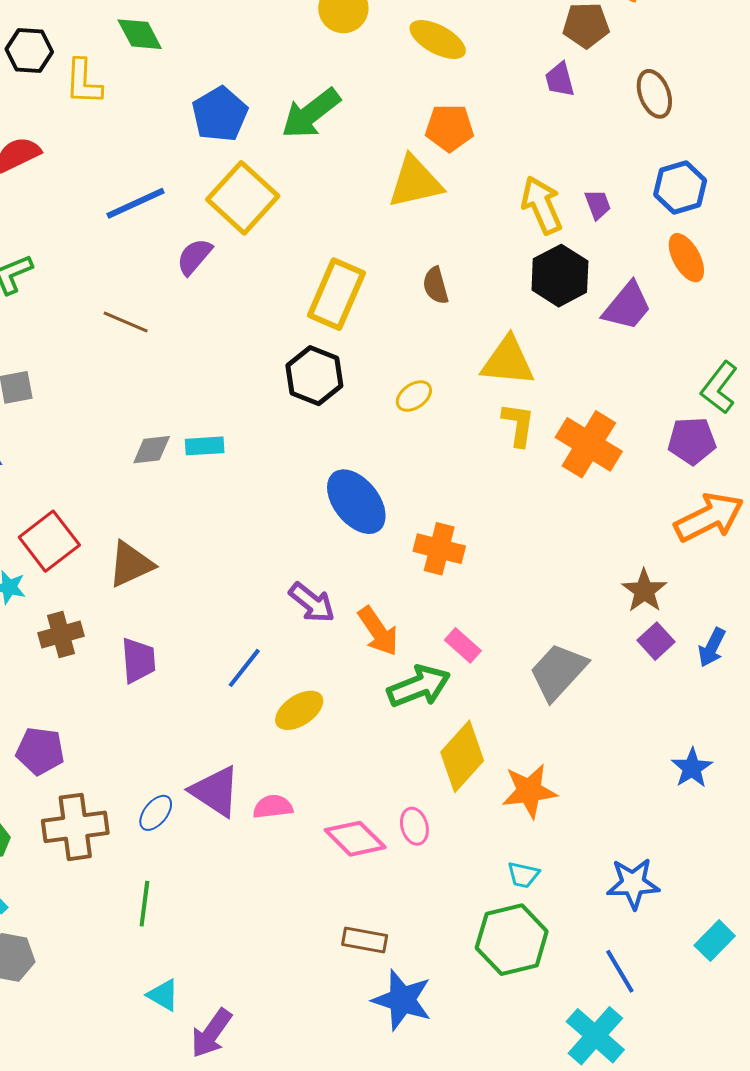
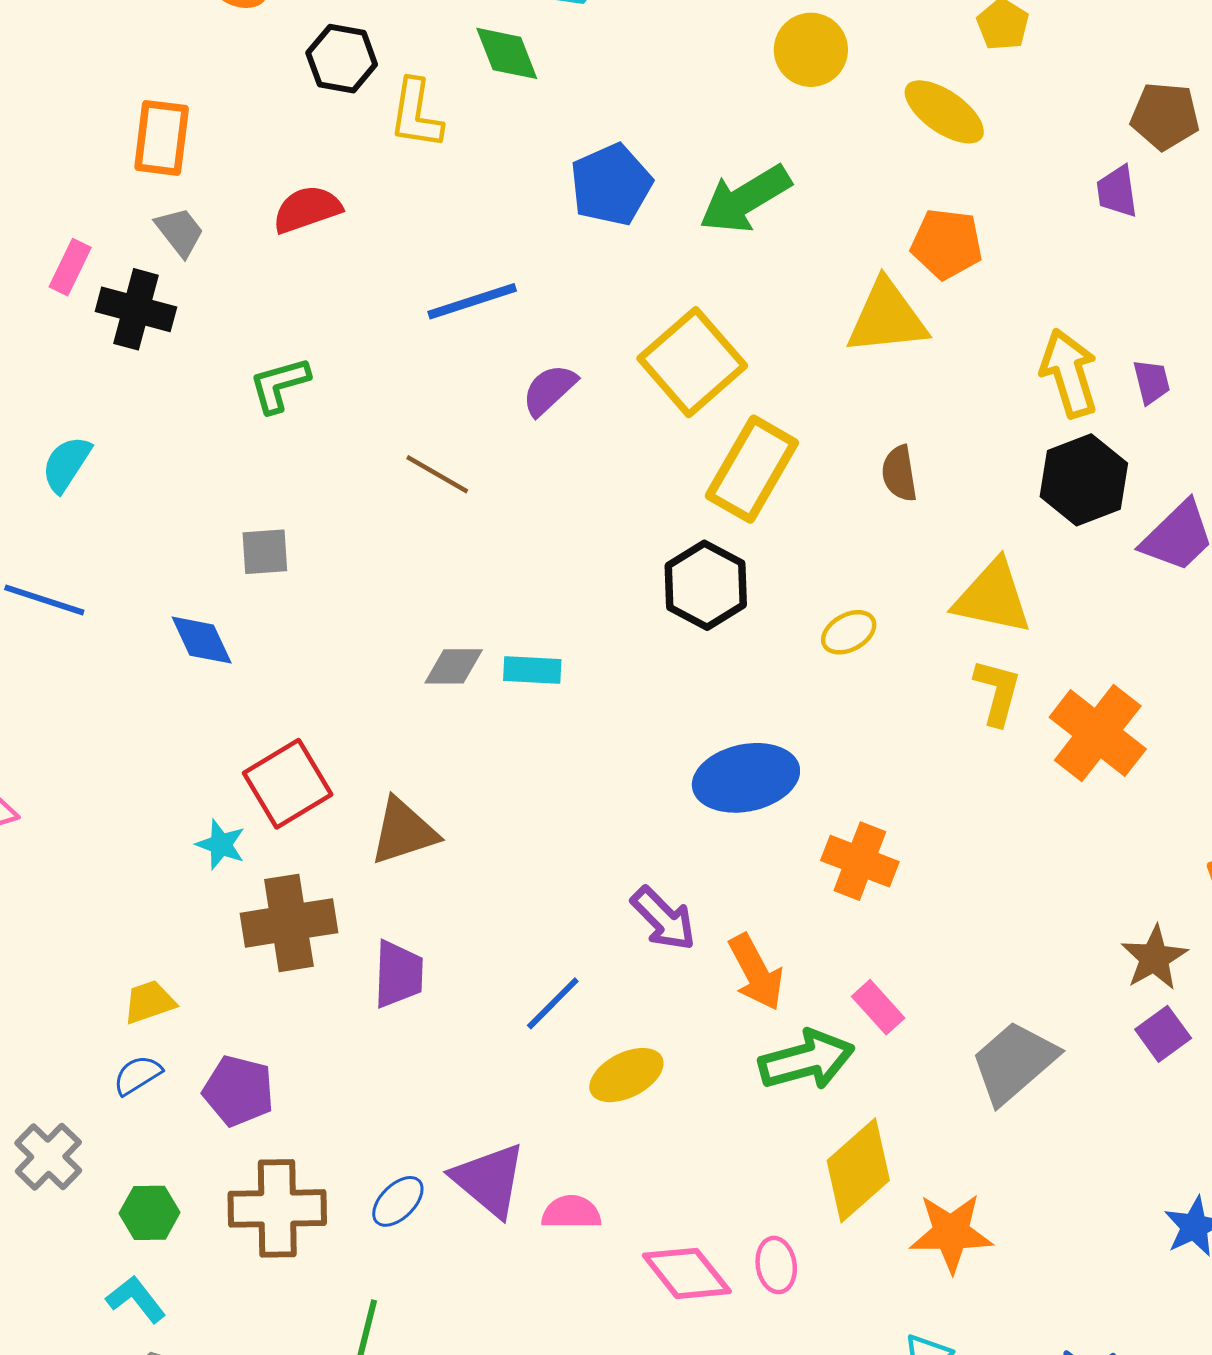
yellow square: (243, 198) -> (692, 362), moved
blue ellipse: (356, 502) -> (746, 778), turned -70
brown cross: (61, 634) -> (289, 923), size x1.4

